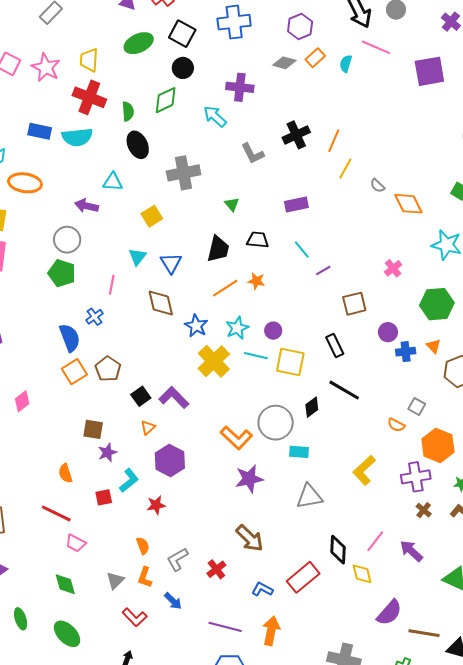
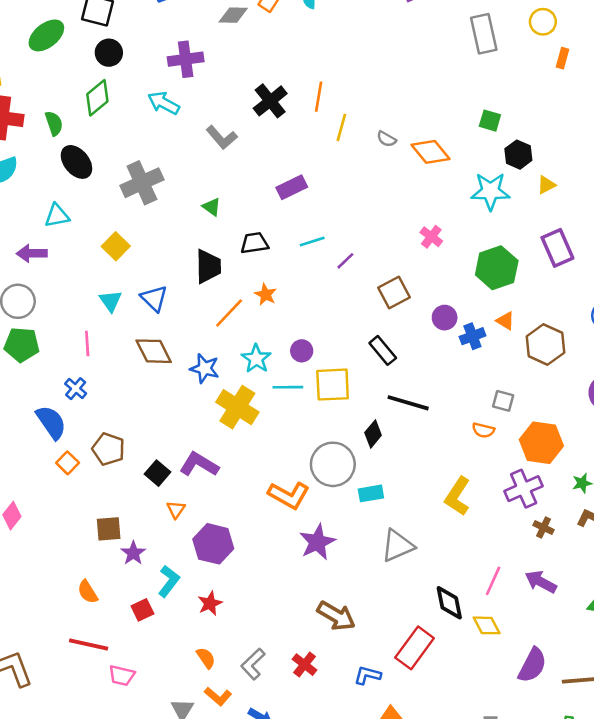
cyan line: (302, 250) -> (312, 241), turned -54
orange star: (256, 281) -> (266, 295), turned 30
orange square: (74, 372) -> (68, 463), size x0.7
orange L-shape: (145, 577) -> (218, 696), turned -55

